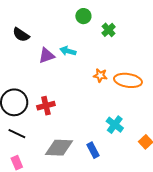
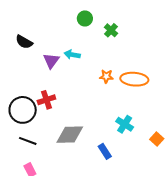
purple triangle: (47, 56) -> (51, 61), turned -30
red cross: (46, 106) -> (46, 100), moved
gray diamond: (59, 148) -> (70, 135), moved

